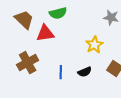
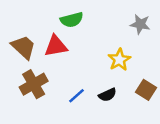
brown trapezoid: (24, 20) -> (23, 47), moved
blue line: (61, 72) -> (77, 96), turned 48

